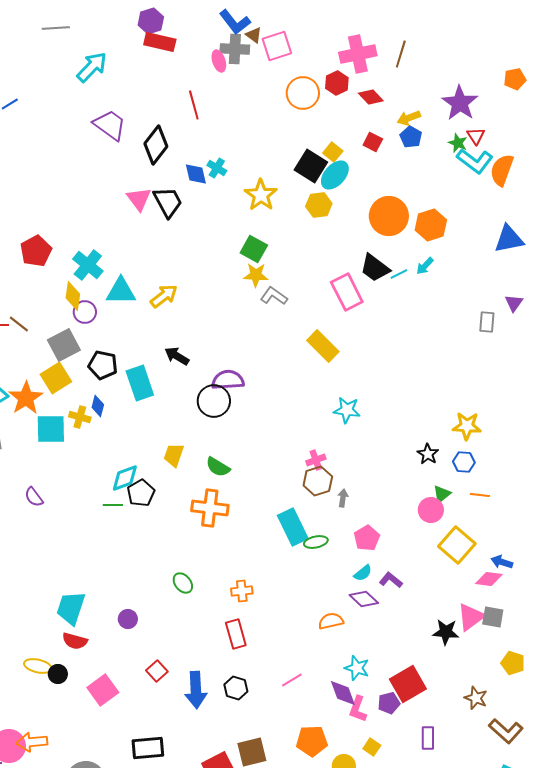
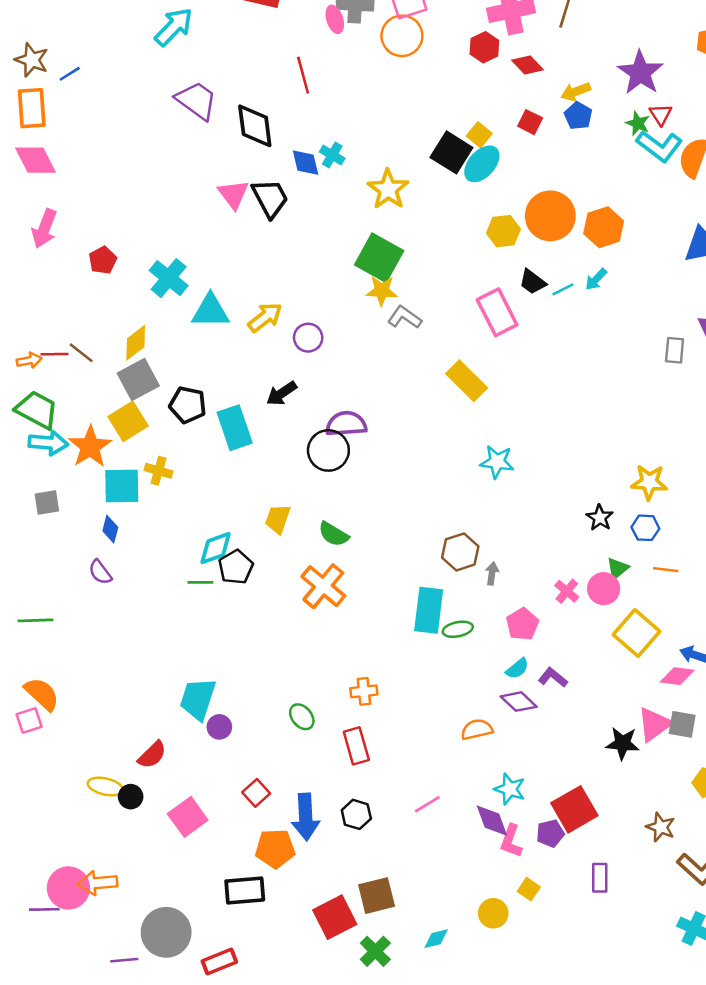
orange circle: (303, 93) -> (402, 36), moved
black diamond: (156, 145) -> (255, 126), turned -45
yellow hexagon: (319, 205) -> (503, 231), moved
green square: (254, 249) -> (379, 258), size x1.4
red pentagon: (36, 251) -> (103, 260), size x0.7
black trapezoid: (375, 268) -> (533, 282), size x0.7
yellow diamond: (73, 296) -> (136, 343), moved, turned 44
purple circle: (85, 312) -> (308, 338), moved
black arrow: (177, 356) -> (281, 393), turned -65
blue diamond: (98, 406) -> (110, 529), moved
pink cross: (316, 460) -> (567, 591), moved, turned -30
orange cross: (210, 508) -> (323, 586), turned 33
cyan rectangle: (293, 527) -> (429, 610), turned 33
green ellipse: (183, 583) -> (302, 717), moved
cyan trapezoid: (71, 608) -> (198, 699), moved
red semicircle: (75, 641) -> (152, 755), turned -60
orange pentagon: (312, 741) -> (275, 849), moved

